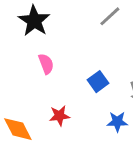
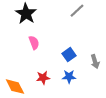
blue star: (117, 122) -> (69, 77), moved

